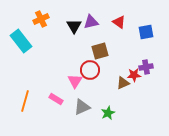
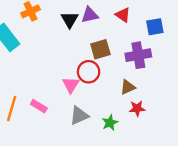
purple cross: (146, 67) -> (138, 55), moved, size x1.5
red star: (134, 75) -> (137, 108), moved
pink rectangle: (56, 99) -> (39, 106), moved

